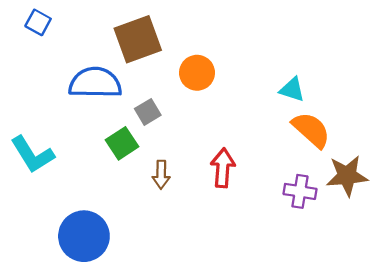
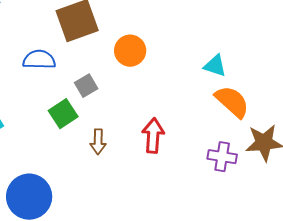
blue semicircle: (95, 83) -> (39, 60), size x0.7

